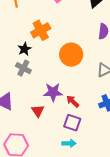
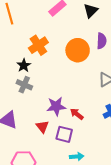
orange circle: (71, 55) -> (78, 50), moved
purple square: (72, 123) -> (64, 134), moved

